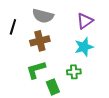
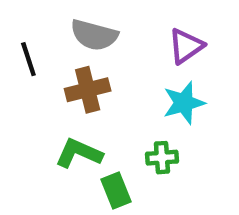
black line: (13, 27) -> (28, 59), turned -35
green L-shape: (36, 70) -> (79, 153), turned 40

